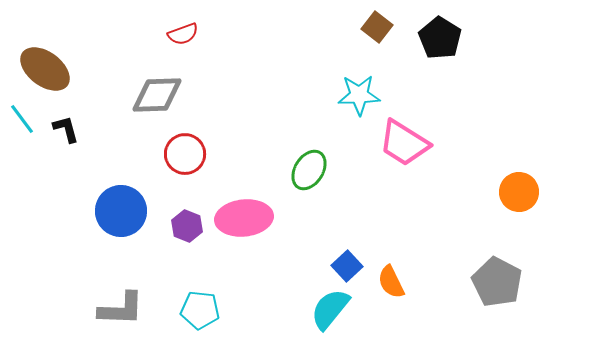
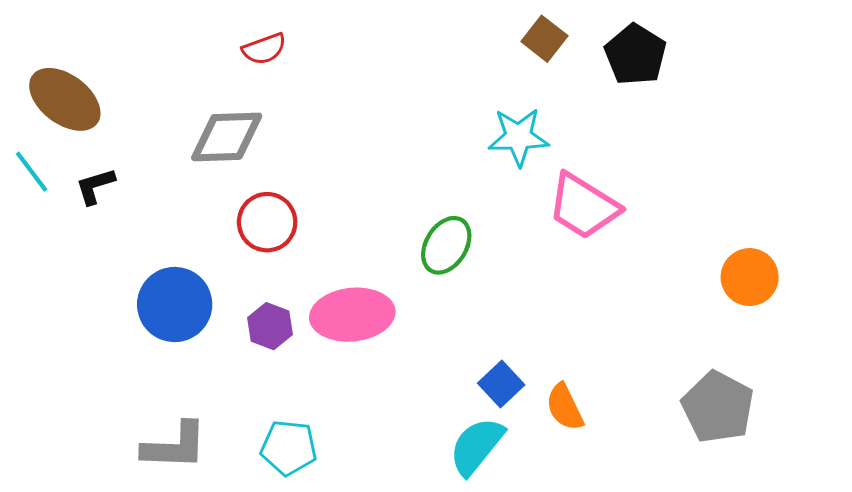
black L-shape: (66, 129) -> (95, 186), turned -92

